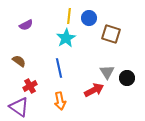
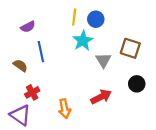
brown square: (111, 34) -> (130, 48), moved
cyan star: (66, 38) -> (83, 41), moved
blue line: (59, 68) -> (41, 52), moved
gray triangle: (107, 72) -> (103, 60), moved

